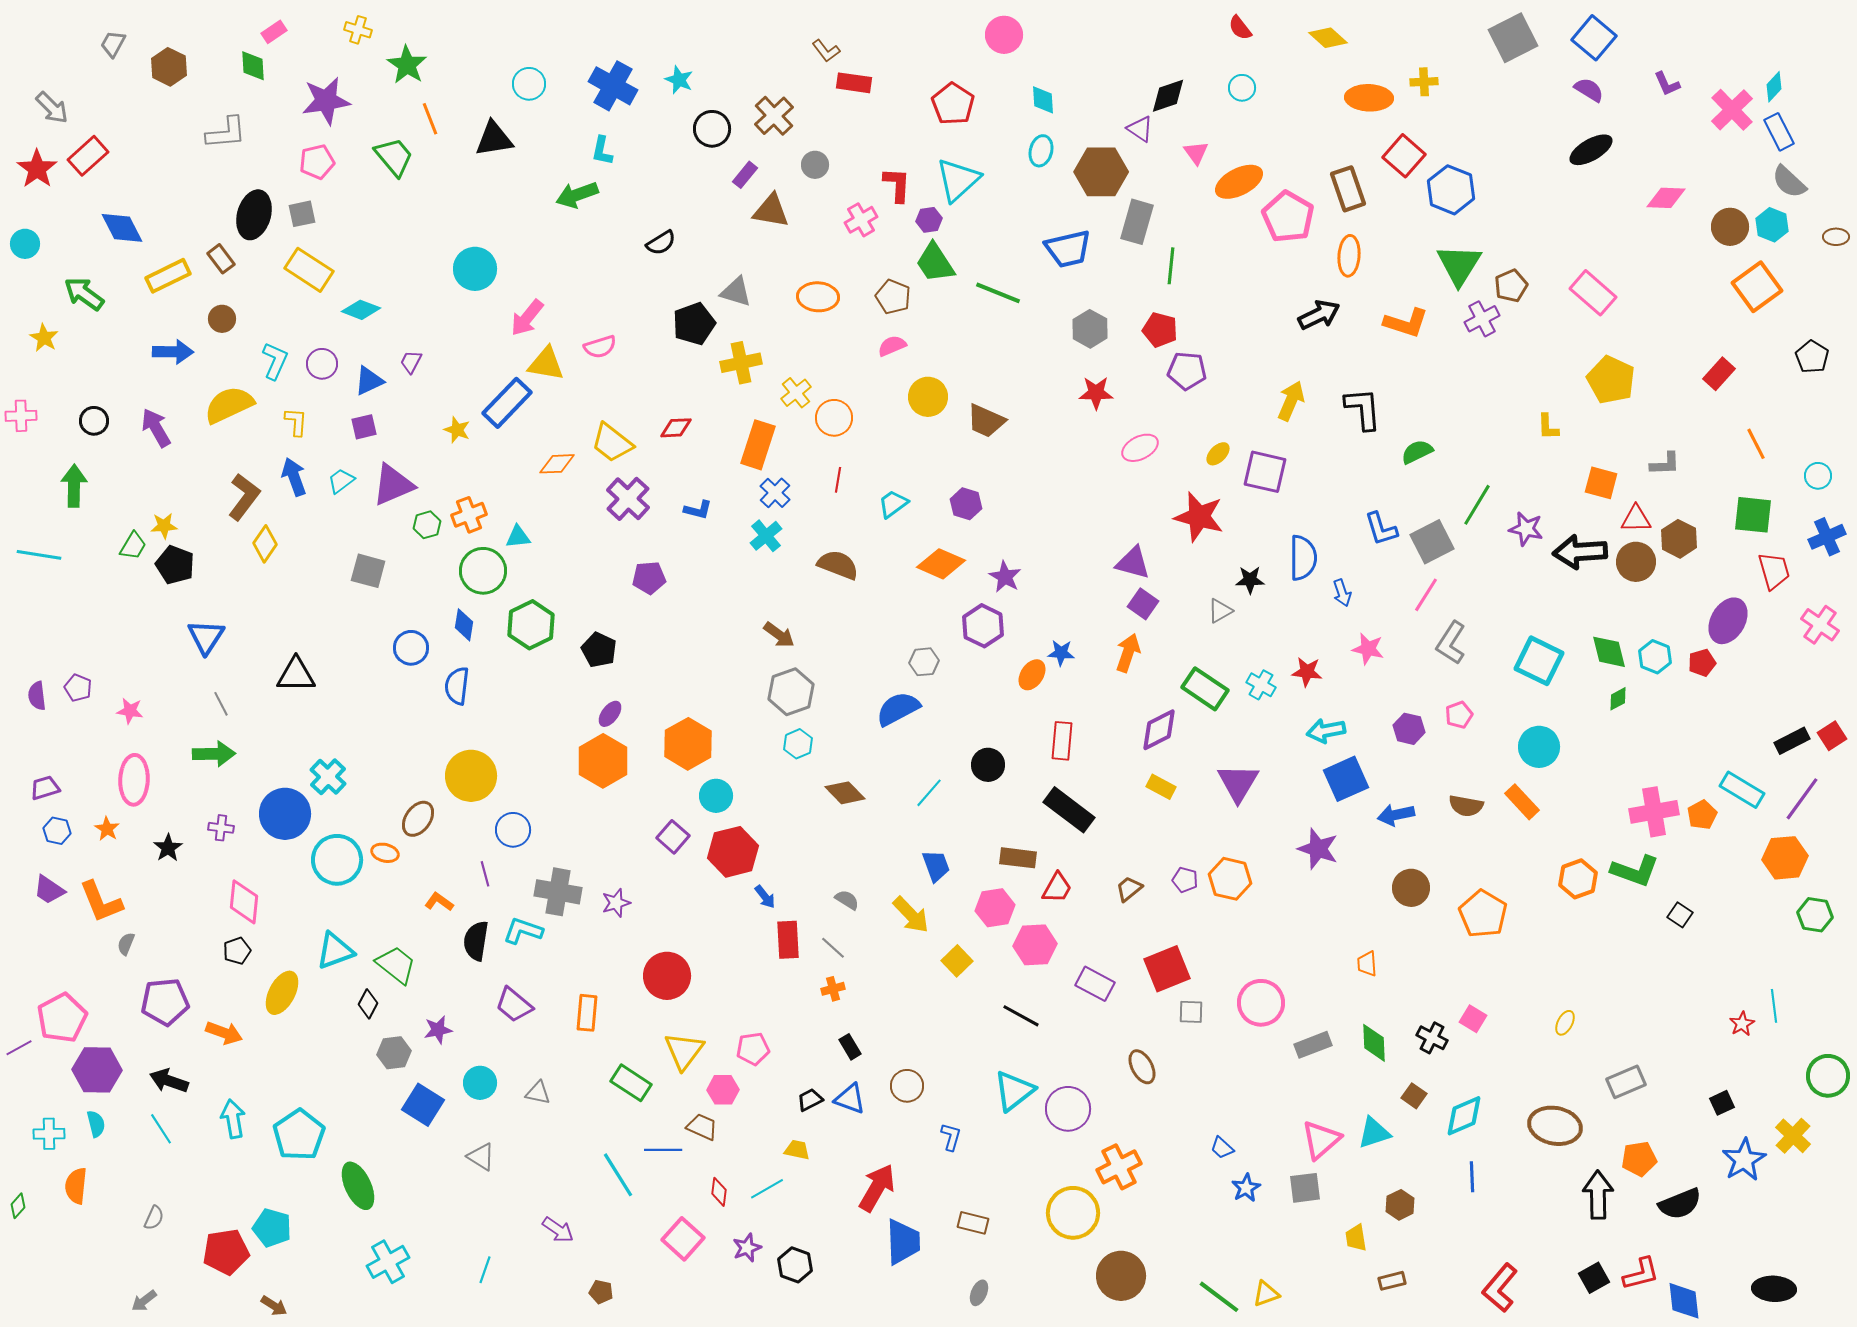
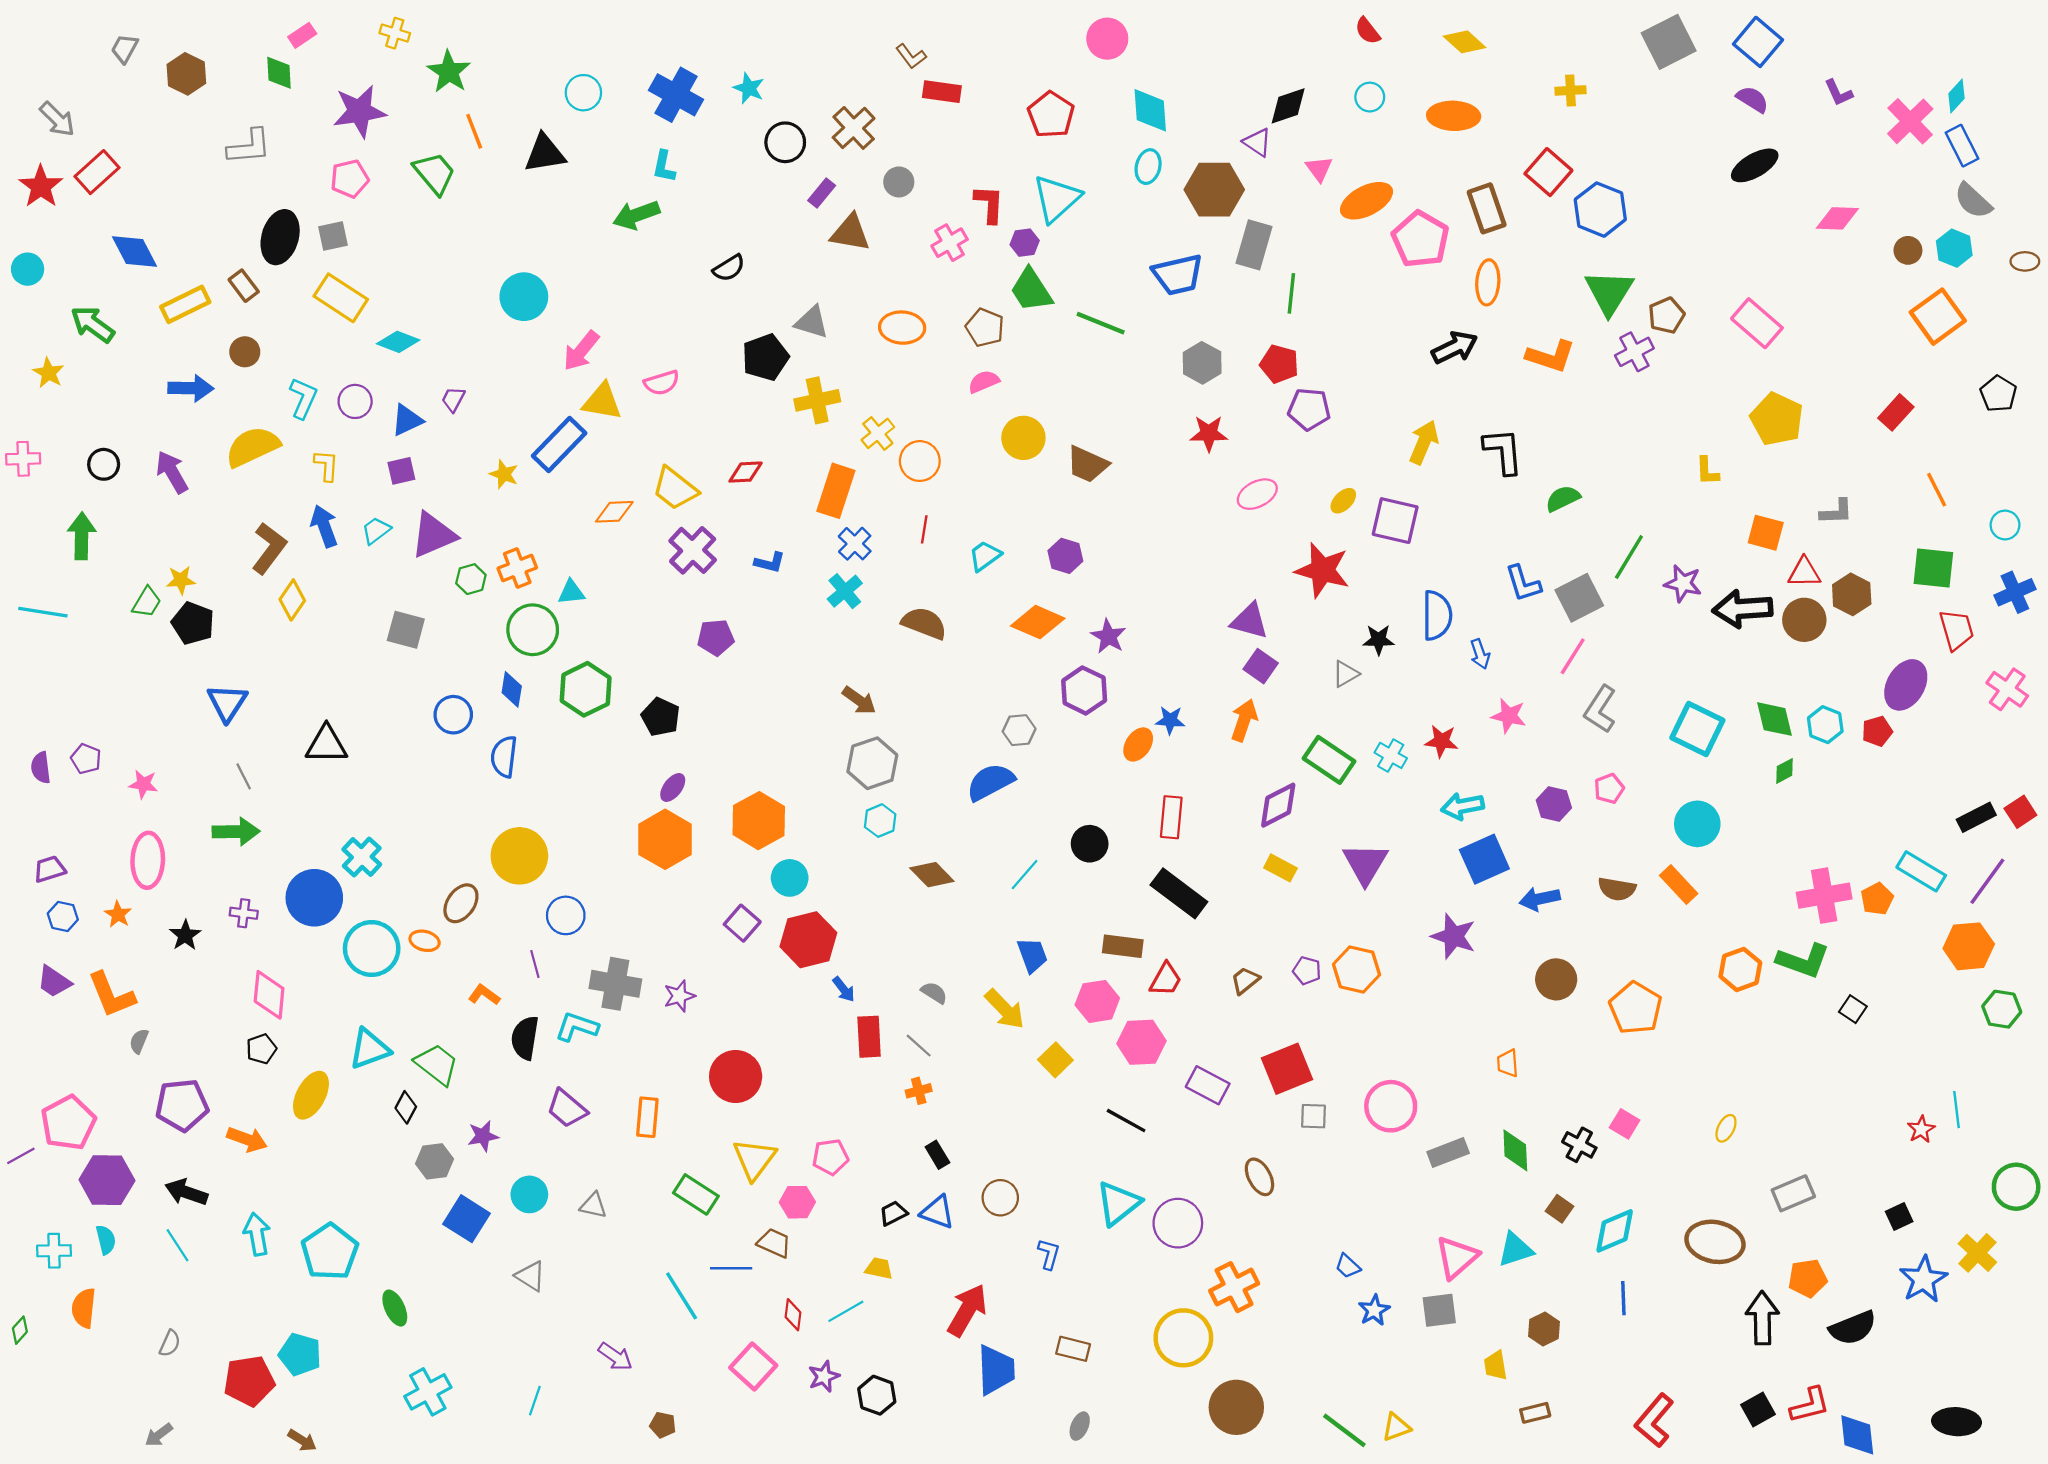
orange ellipse: (1369, 98) -> (1454, 116), moved
cyan diamond: (1043, 100) -> (1150, 110), size x1.4
brown circle: (1730, 227) -> (1908, 250), size x0.7
green ellipse: (358, 1186) -> (395, 1308), size x0.7

